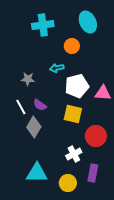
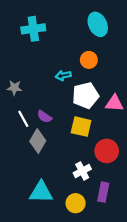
cyan cross: (43, 25) -> (33, 29), moved
orange circle: (72, 46) -> (89, 60), moved
gray star: (28, 79) -> (14, 88), moved

